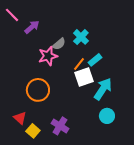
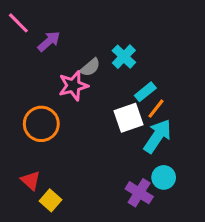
orange line: (79, 64) -> (156, 109), moved
orange circle: (38, 90) -> (41, 124), moved
purple cross: (60, 126) -> (139, 193), moved

